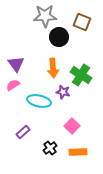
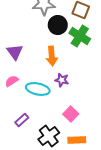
green cross: (81, 75) -> (80, 36), moved
pink semicircle: (13, 85) -> (12, 81), moved
black cross: (50, 148) -> (49, 136), size x1.5

